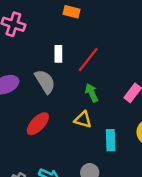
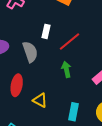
yellow triangle: (83, 120) -> (40, 100), moved
red ellipse: (38, 124) -> (17, 85), turned -45

